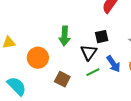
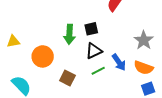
black square: (102, 37) -> (91, 29), moved
black triangle: (89, 52) -> (94, 51), turned 30

